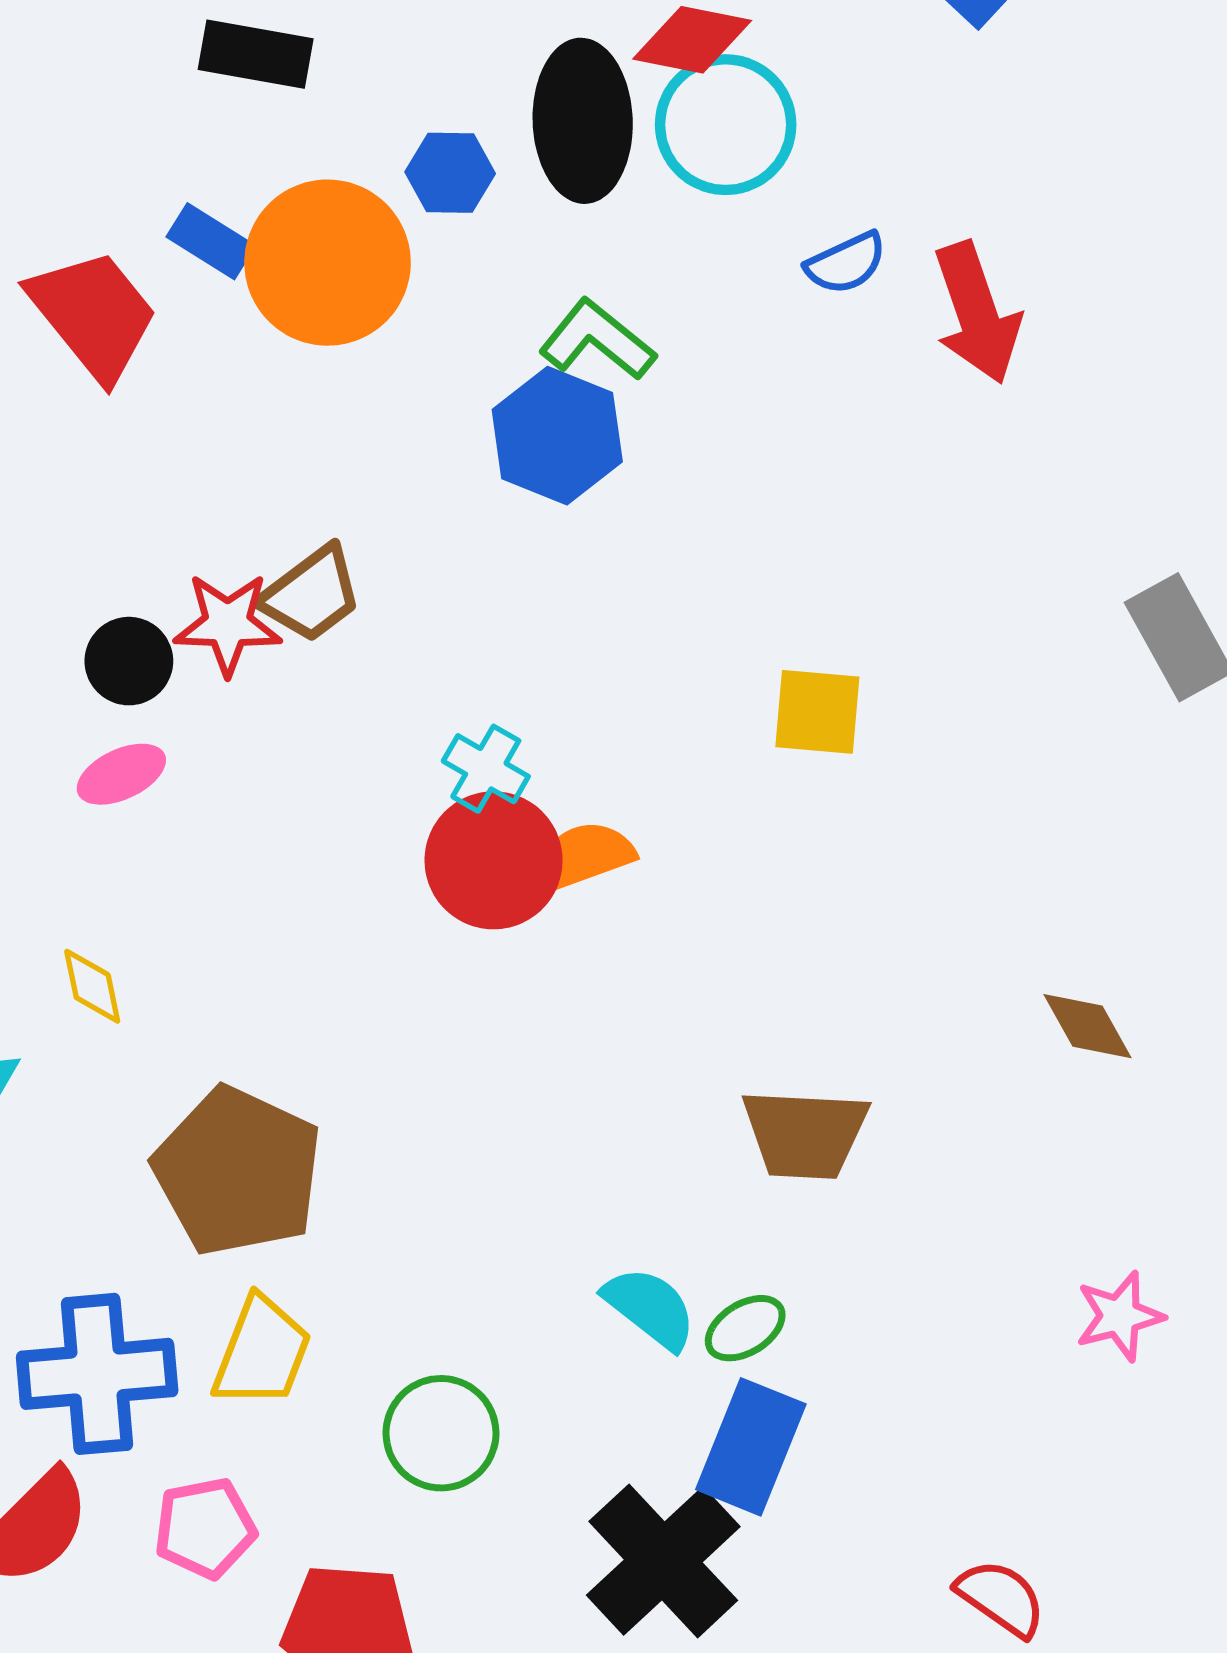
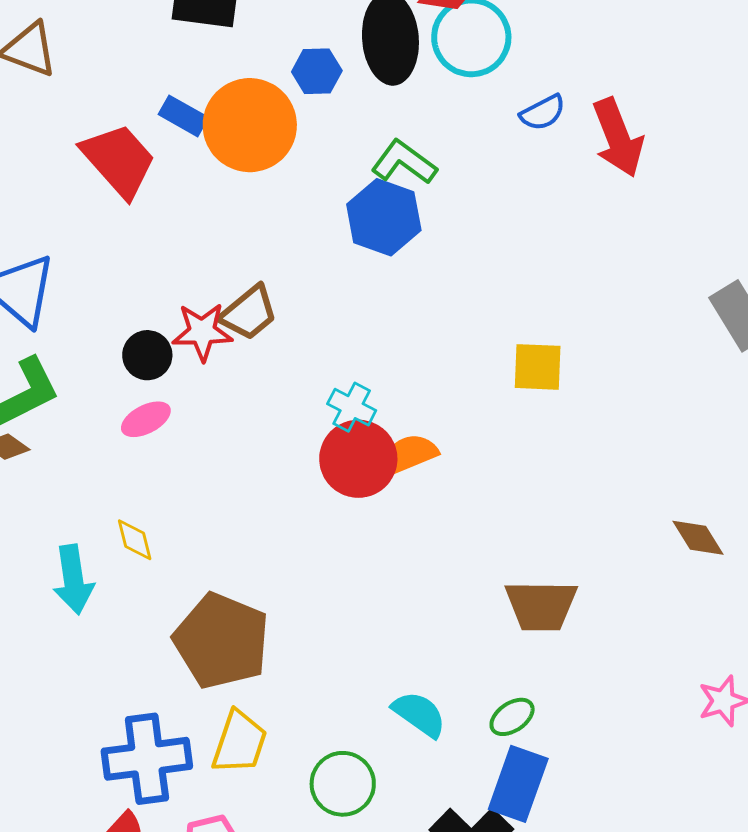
cyan semicircle: (650, 1308) -> (419, 714), moved

